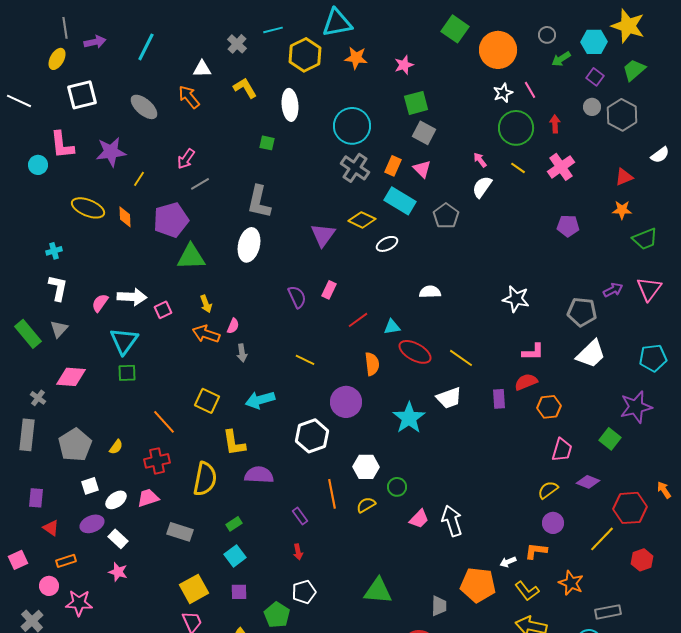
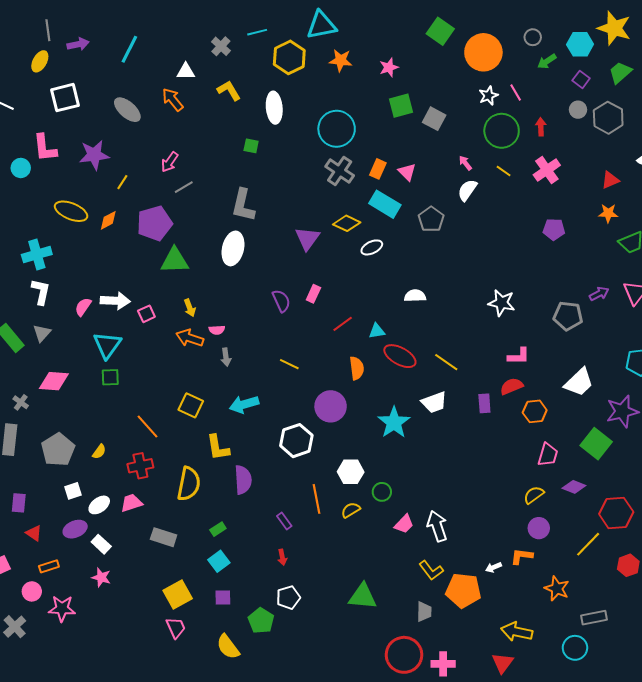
gray square: (424, 133) -> (434, 119), moved
orange diamond: (125, 217) -> (108, 220), turned 65
cyan cross: (54, 251) -> (37, 254), size x1.8
pink semicircle: (233, 326) -> (217, 330), turned 63
white trapezoid: (591, 354) -> (579, 382), moved
green square: (610, 439) -> (596, 444), size x1.4
purple semicircle: (259, 475) -> (243, 480), turned 84
yellow L-shape: (527, 591) -> (431, 570), moved

